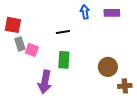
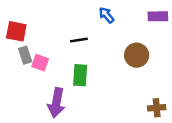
blue arrow: (85, 12) -> (106, 15), turned -32
purple rectangle: (112, 13) -> (158, 16), moved
brown circle: (108, 67) -> (137, 55), moved

